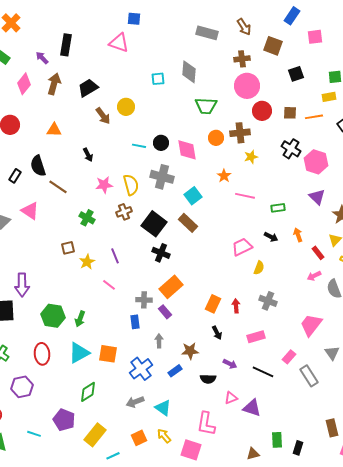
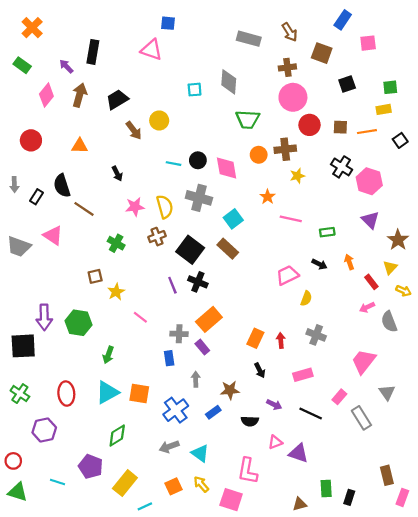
purple line: (115, 256) -> (172, 285), moved
green hexagon: (53, 316) -> (78, 323), moved

